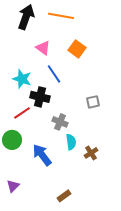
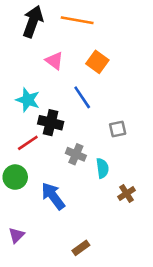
blue line: (54, 74) -> (82, 97), moved
cyan semicircle: (71, 142) -> (102, 168), moved
brown cross: (91, 153) -> (126, 193), moved

